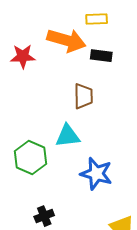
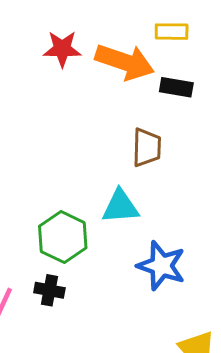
red star: (23, 56) -> (62, 49), moved
black cross: (44, 216) -> (49, 290), moved, turned 30

